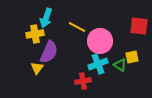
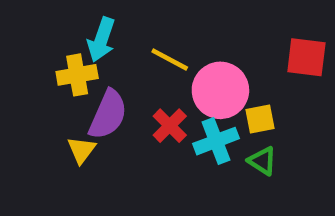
yellow square: (132, 57) -> (260, 119), moved
green triangle: (120, 65) -> (262, 161), moved
red cross: (83, 81) -> (170, 126), moved, turned -35

